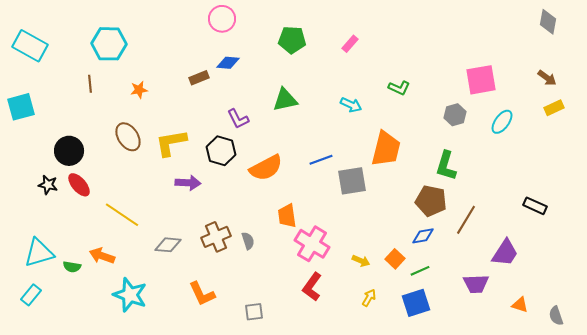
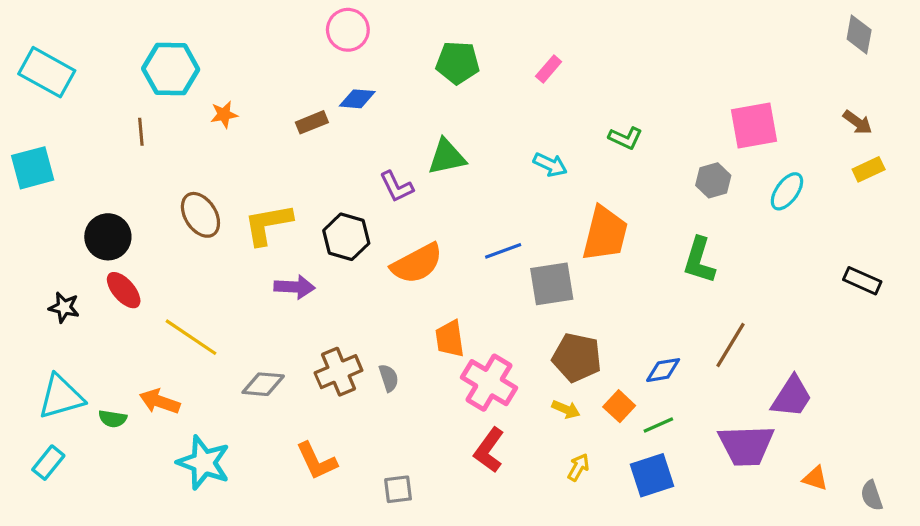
orange star: (139, 90) -> (224, 114), moved
purple L-shape: (238, 119) -> (396, 187), moved
black star: (48, 185) -> (64, 307), moved
brown pentagon: (431, 201) -> (577, 358), moved
black rectangle: (535, 206) -> (862, 281), moved
purple trapezoid: (476, 284) -> (746, 445), size x1.4

